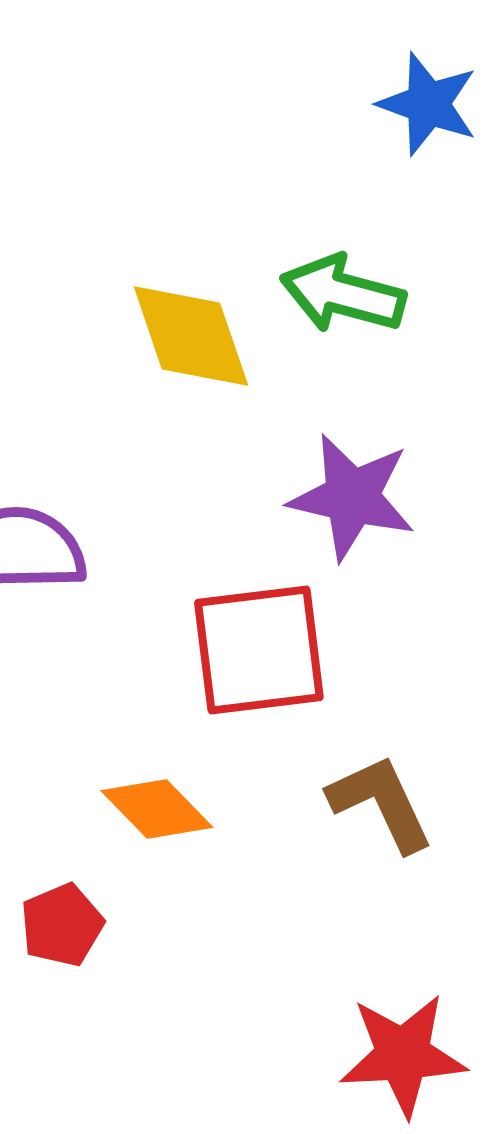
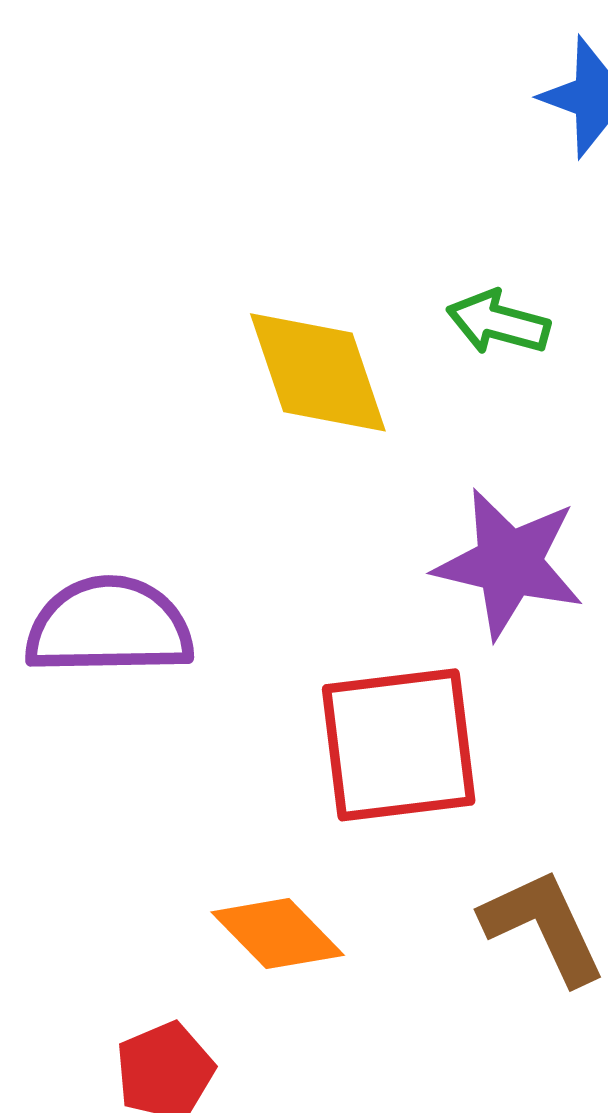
green arrow: (343, 294) -> (498, 323), size x0.7

